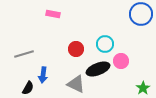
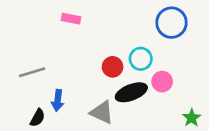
blue circle: (141, 14) -> (172, 23), moved
red circle: (76, 49) -> (113, 67), moved

